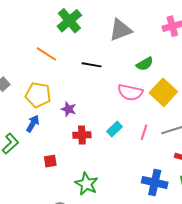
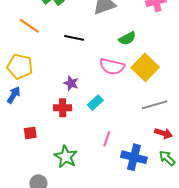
purple star: (69, 109) -> (71, 83), moved
pink line: (144, 132) -> (107, 139), moved

